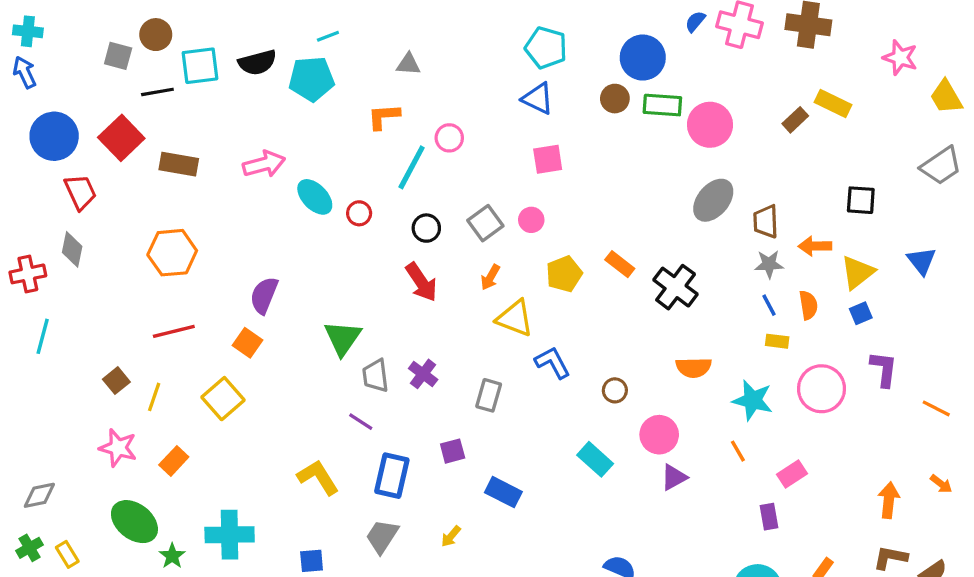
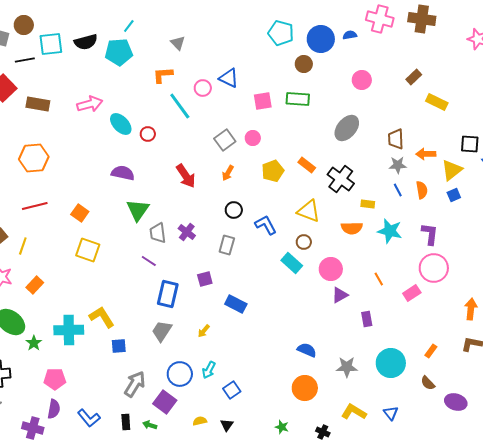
blue semicircle: (695, 21) -> (350, 35), moved, turned 40
cyan line: (328, 36) -> (129, 26), turned -32
cyan pentagon: (546, 48) -> (281, 33), moved
gray triangle: (408, 64) -> (178, 43), turned 42
blue triangle: (538, 99) -> (229, 78), moved
yellow rectangle: (833, 103) -> (437, 102), moved
green rectangle: (662, 105) -> (298, 99), moved
pink circle: (710, 125) -> (362, 80), size x0.7
cyan line: (412, 167) -> (180, 106), turned -64
gray ellipse: (713, 200) -> (347, 128), moved
black square: (861, 200) -> (470, 144), moved
black circle: (426, 228) -> (234, 210), moved
purple semicircle: (264, 295) -> (123, 173), moved, turned 80
yellow triangle: (515, 318) -> (309, 211), moved
yellow rectangle: (777, 341) -> (368, 204), moved
purple L-shape: (884, 369) -> (430, 234), moved
pink circle: (821, 389) -> (434, 268), moved
yellow square: (223, 399) -> (88, 250), moved, turned -30
cyan star: (753, 400) -> (390, 231), moved
cyan rectangle: (595, 459) -> (292, 263), moved
yellow L-shape: (318, 477) -> (102, 317), moved
purple rectangle: (769, 517) -> (367, 319), moved

